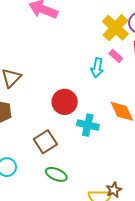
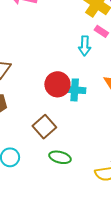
cyan cross: (88, 125) -> (75, 90), moved

